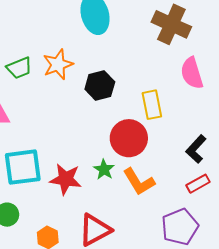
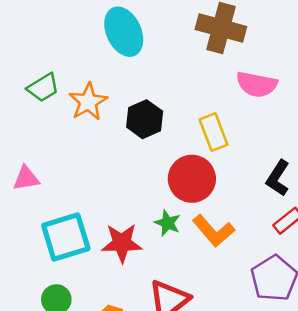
green trapezoid: (19, 68) -> (43, 88), moved
pink semicircle: (192, 73) -> (257, 84), turned -52

